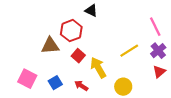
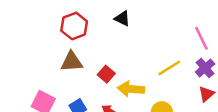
red hexagon: (71, 31) -> (74, 26), moved
yellow arrow: (98, 68) -> (131, 89), turned -55

